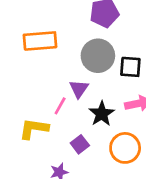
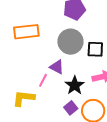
purple triangle: (79, 89) -> (57, 67), turned -35
purple square: (80, 144) -> (71, 108), moved

